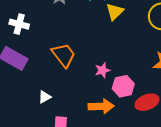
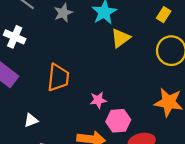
orange trapezoid: (64, 55) -> (58, 78), turned 36

